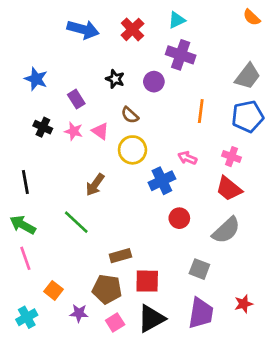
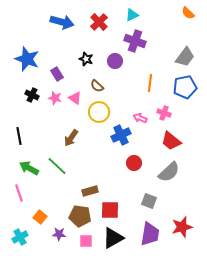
blue star: (36, 79) -> (27, 59), size x1.4
pink cross: (232, 157) -> (164, 113), moved
green arrow: (23, 225) -> (29, 168), moved
red star: (244, 304) -> (182, 227), size x1.5
pink square: (115, 323) -> (86, 241), turned 32

